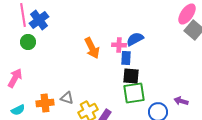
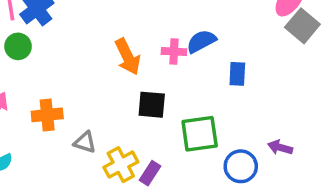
blue rectangle: (126, 58) -> (237, 74), moved
black square: (131, 76) -> (152, 105), moved
orange cross: (45, 103) -> (47, 115), moved

